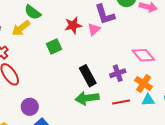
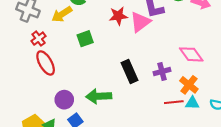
pink triangle: (94, 29) -> (140, 22), size x1.5
green square: (54, 46) -> (85, 39), moved
green arrow: (87, 98) -> (99, 96), moved
red line: (121, 102) -> (174, 102), moved

